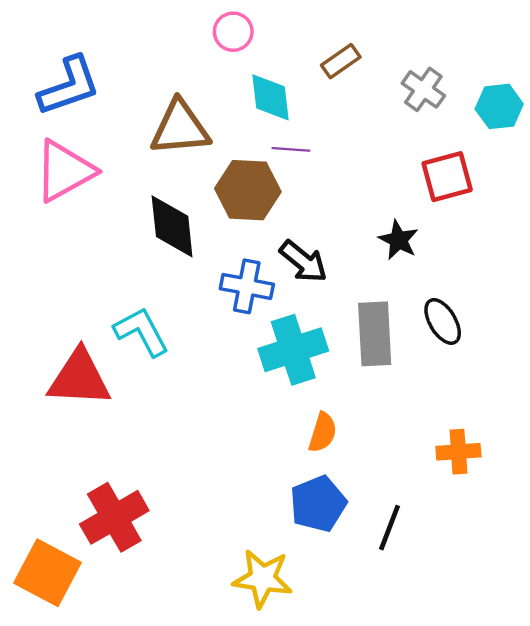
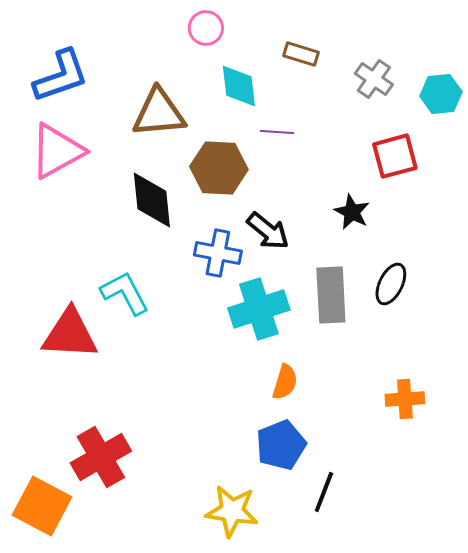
brown rectangle: (341, 61) -> (301, 54), turned 52
purple line: (291, 149) -> (277, 132), moved
black ellipse: (443, 321) -> (391, 284), turned 57
black line: (389, 528) -> (324, 492), moved

